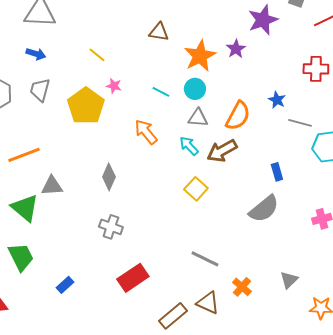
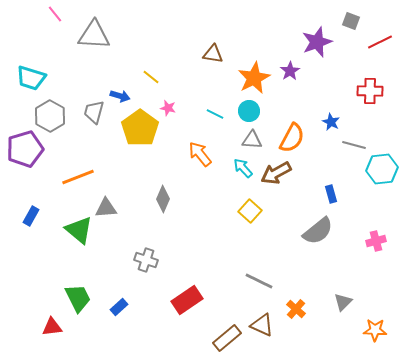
blue arrow: (36, 54) -> (120, 96), moved
gray cross: (111, 227) -> (146, 260), moved
green trapezoid: (21, 257) -> (78, 298), moved

